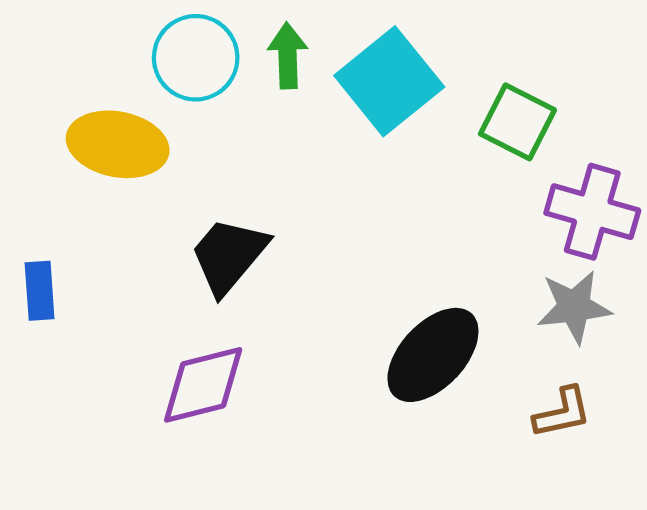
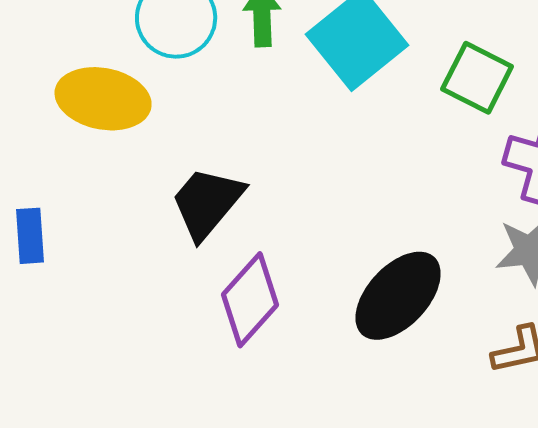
purple diamond: (203, 385) -> (250, 300), moved, turned -34

